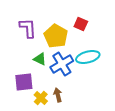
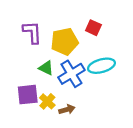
yellow pentagon: (56, 36) -> (65, 42), turned 30
brown arrow: (58, 95) -> (67, 110), turned 88
yellow cross: (41, 98) -> (47, 101), moved

